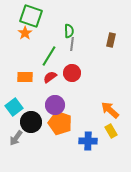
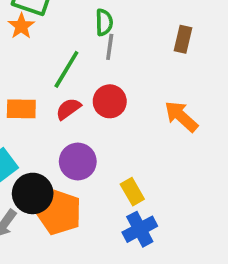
orange arrow: (110, 110) -> (181, 116), moved
orange pentagon: (60, 123) -> (59, 212), moved
yellow rectangle: (111, 131) -> (132, 192), moved
blue cross: (88, 141) -> (140, 229), turned -30

